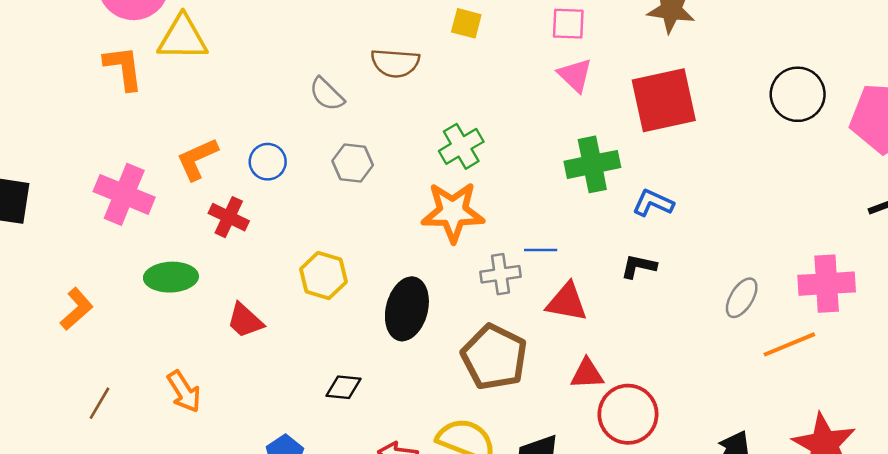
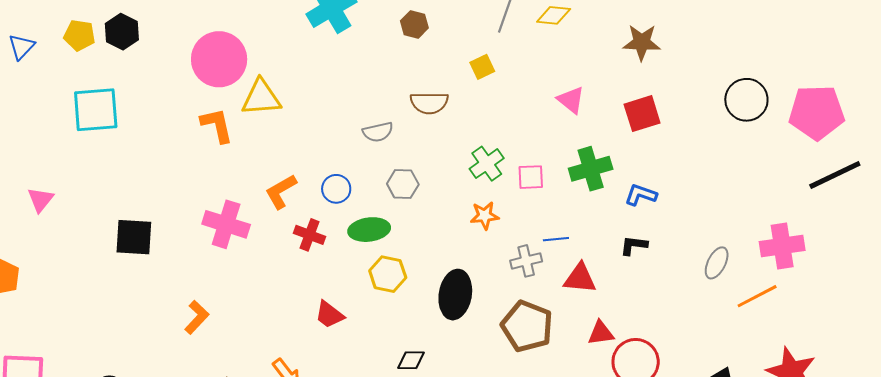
yellow square: (466, 23) -> (482, 67), turned -35
pink square: (568, 24) -> (531, 177), moved
gray semicircle: (327, 94) -> (378, 132), turned -52
red square: (664, 100) -> (642, 114), size x0.7
orange star: (453, 212) -> (485, 216), size x0.6
green ellipse: (171, 277) -> (369, 230), moved

